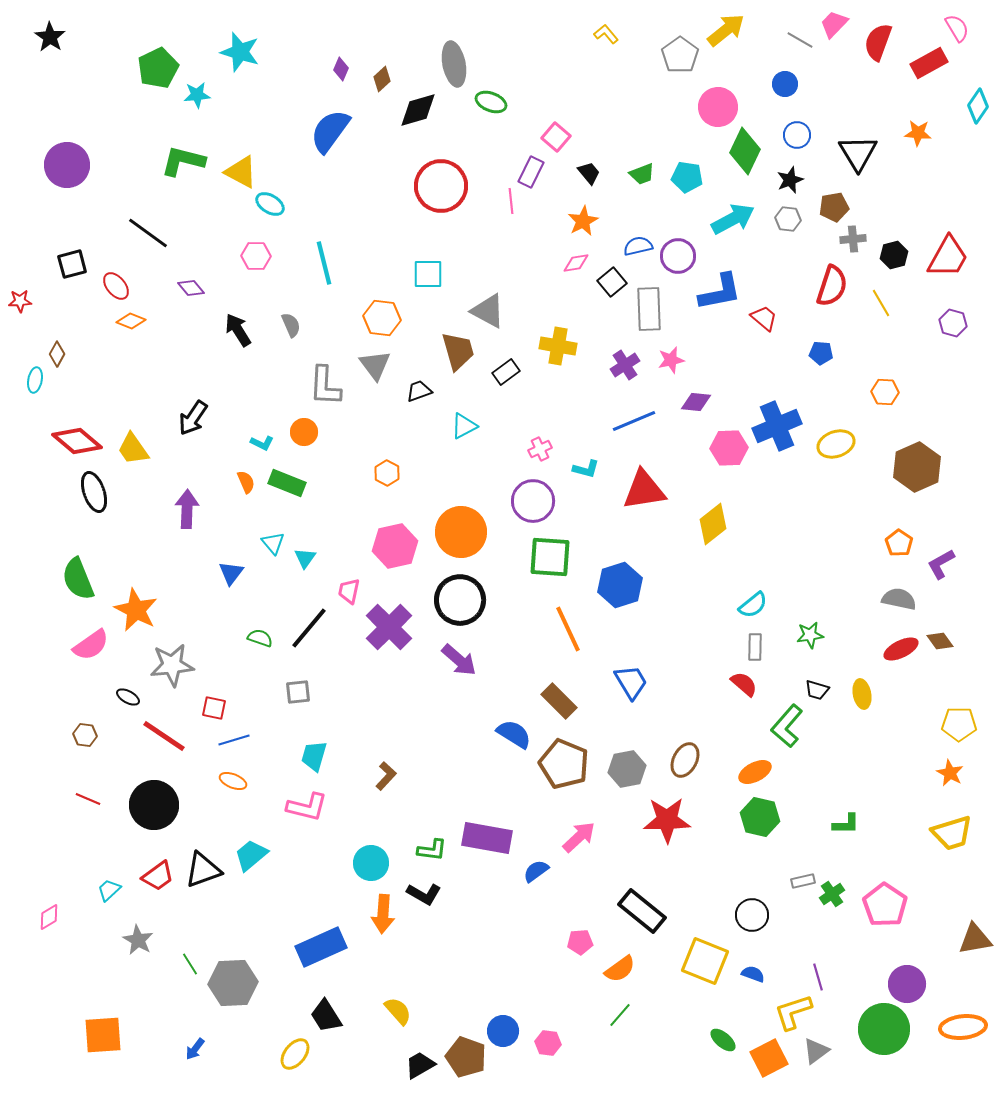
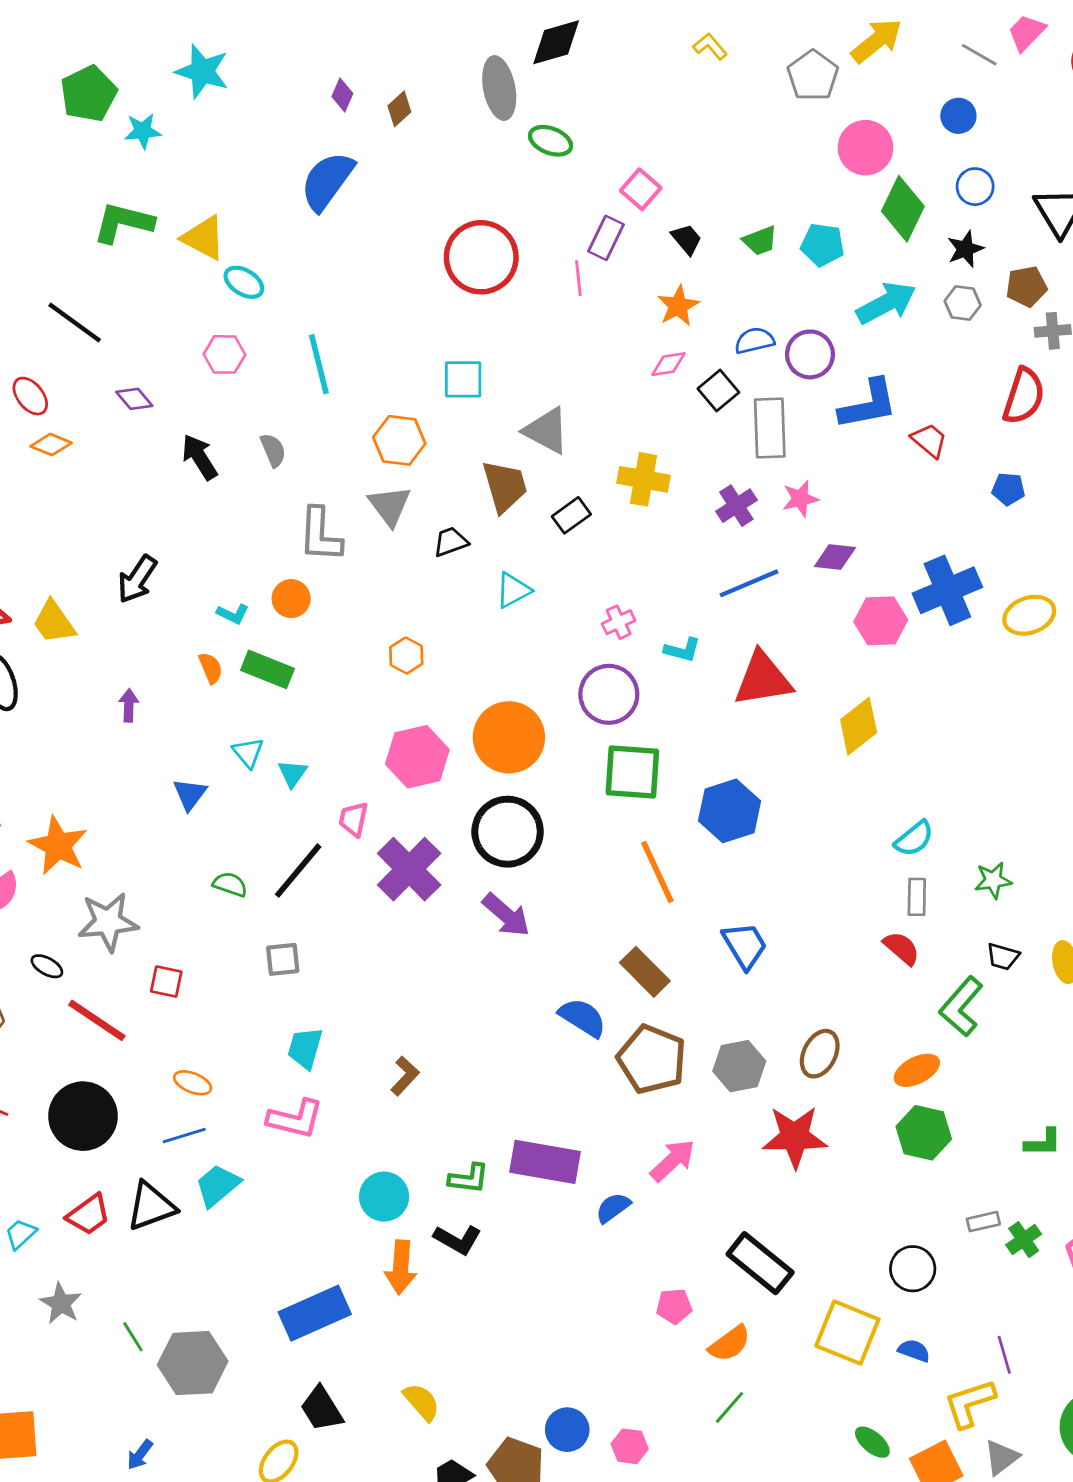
black diamond: (418, 110) -> (556, 42), moved
purple arrow: (187, 509) -> (129, 705), size x0.6
blue line: (234, 740) -> (184, 1136), moved

